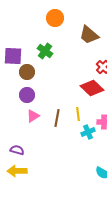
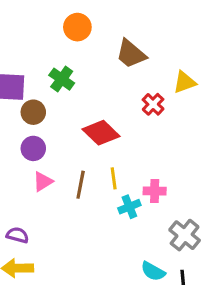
red diamond: (92, 88) -> (101, 133), moved

